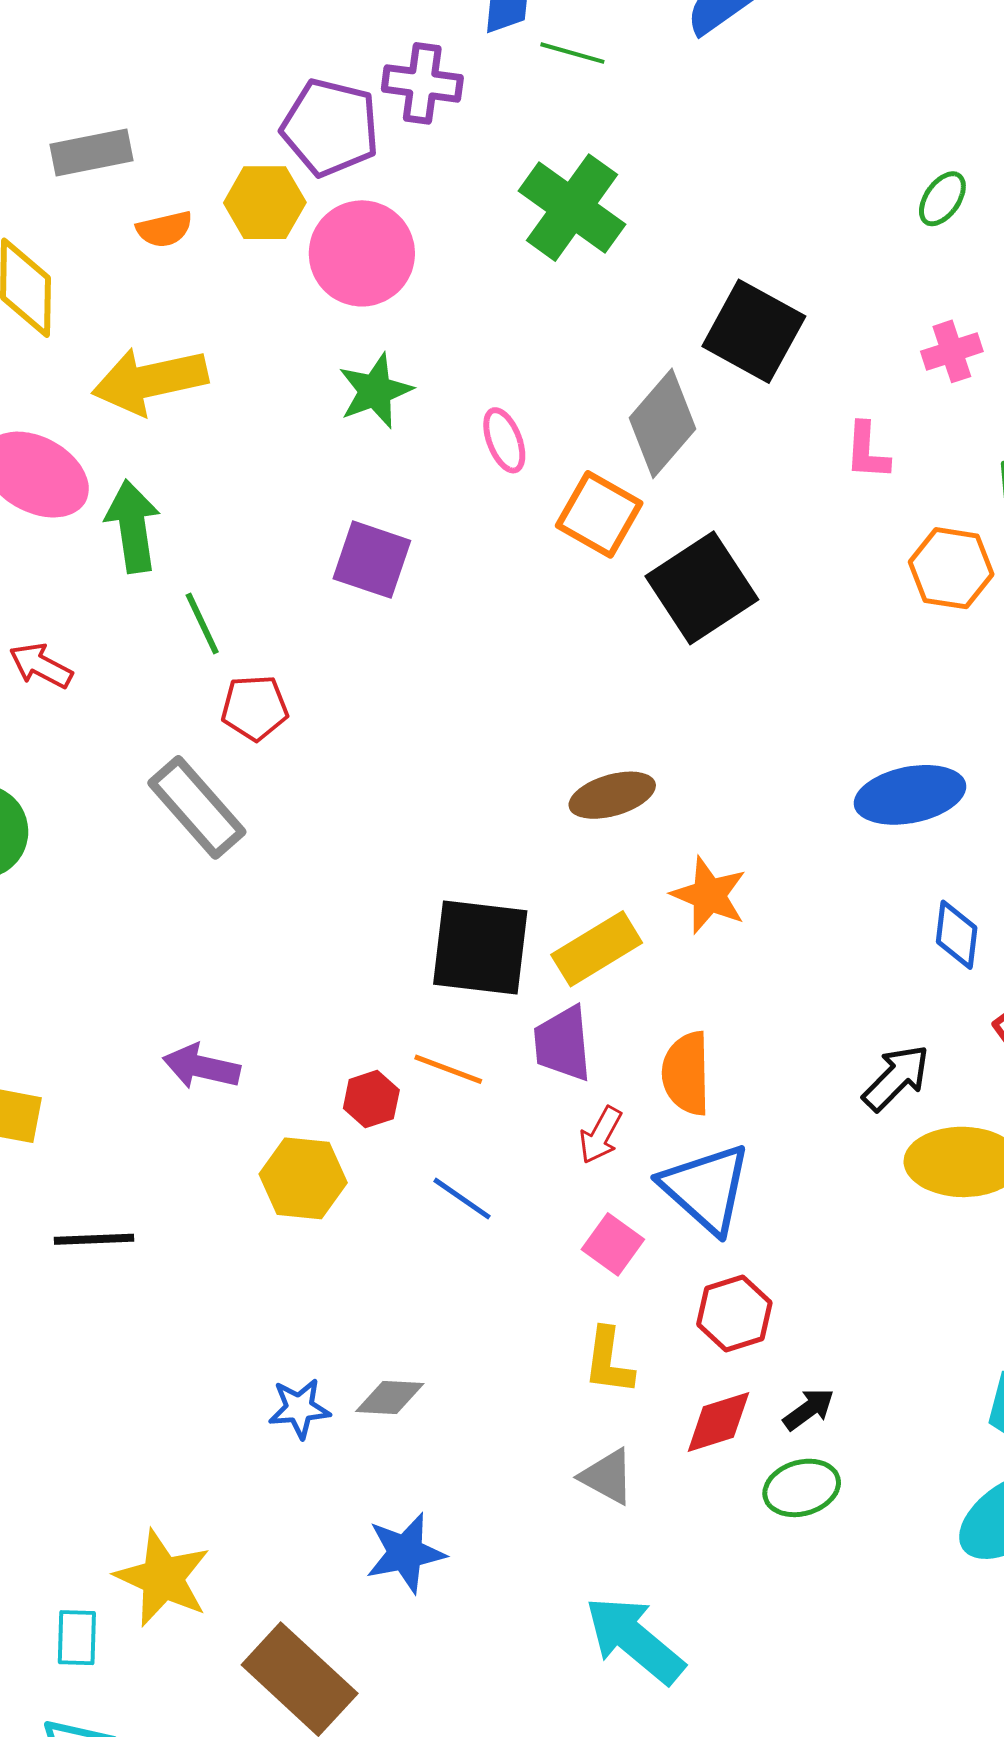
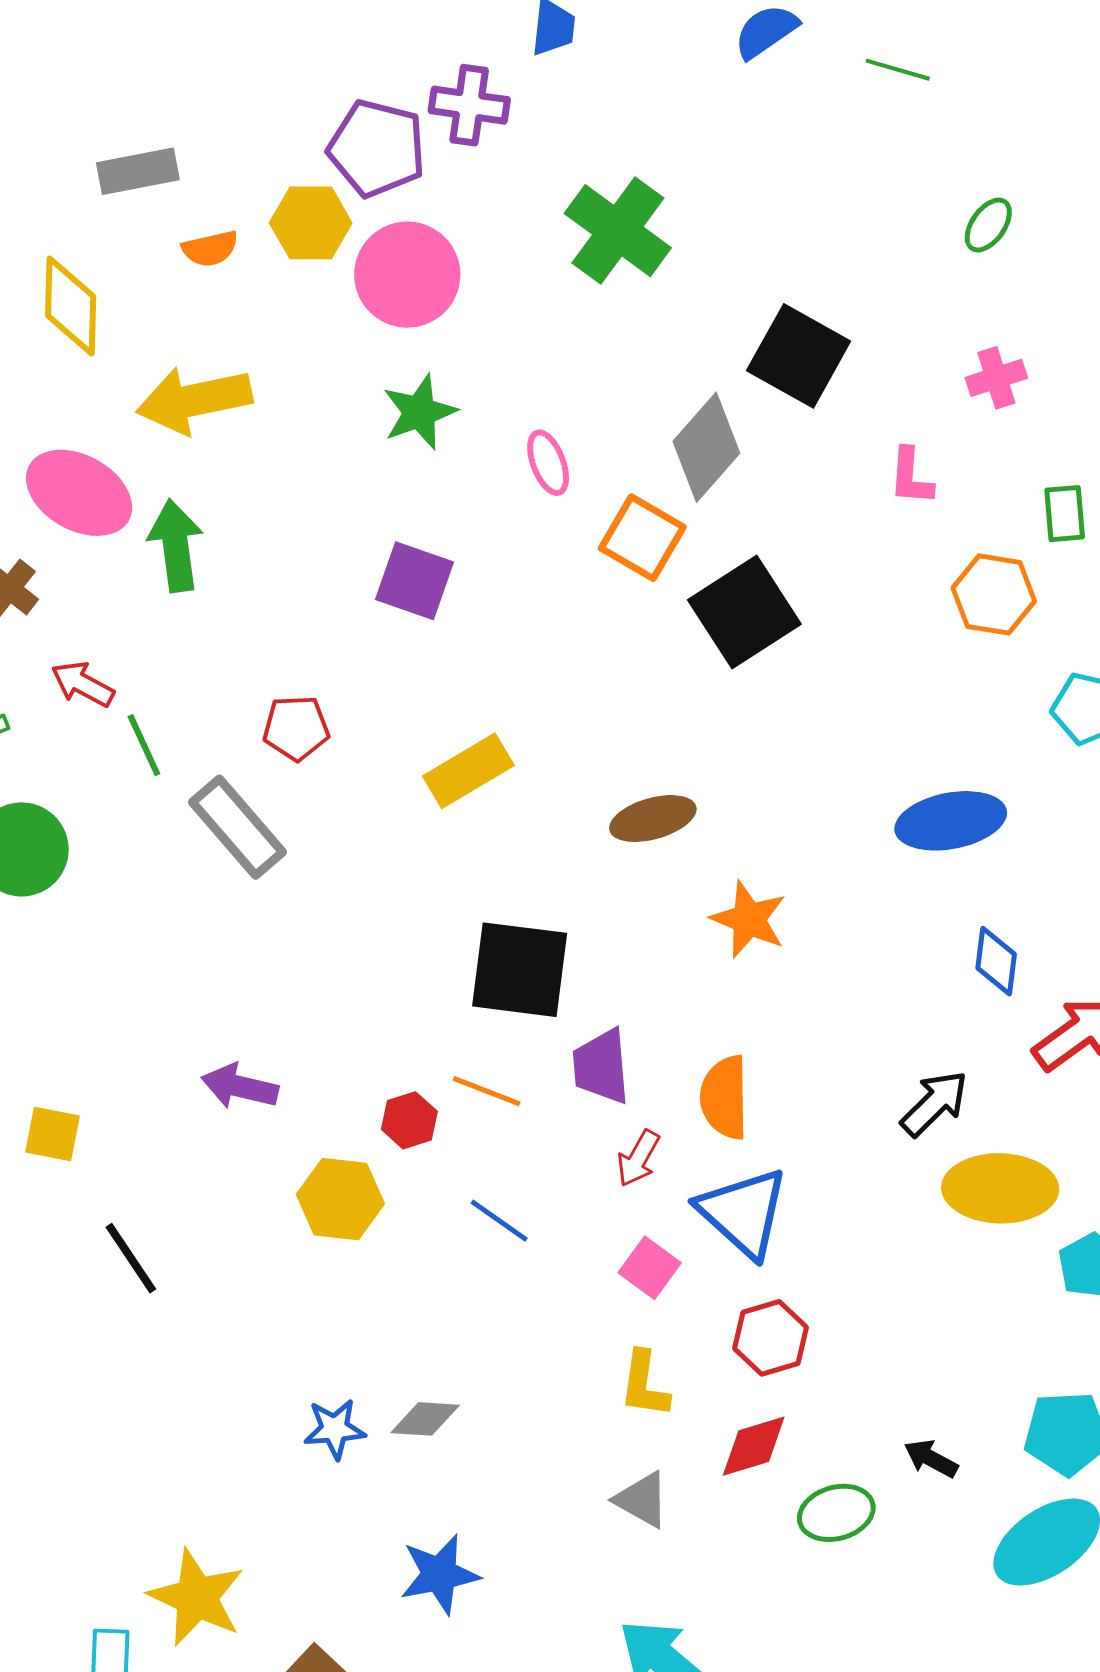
green line: (572, 53) -> (898, 70), moved
green line: (202, 623) -> (144, 745), moved
yellow rectangle: (597, 949) -> (468, 771), moved
black line: (94, 1239) -> (131, 1258), turned 58
black arrow: (809, 1409) -> (931, 1459), moved, turned -116

